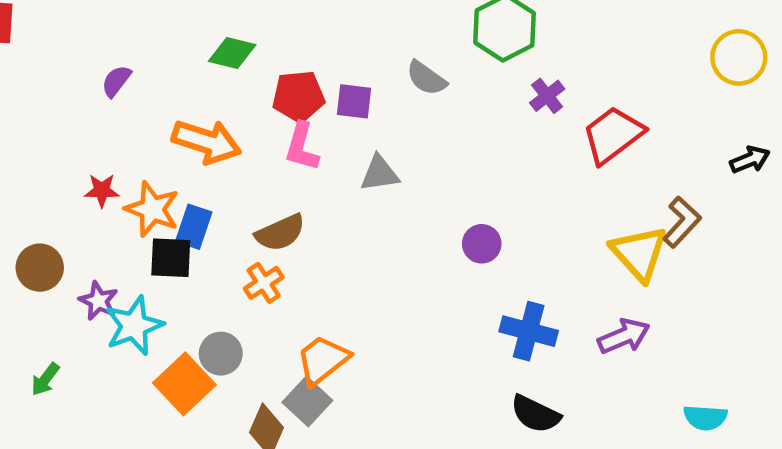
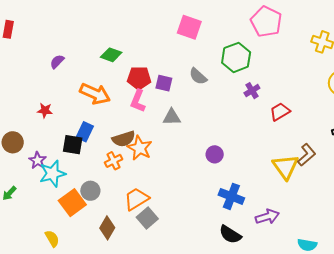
red trapezoid: (613, 135) -> (280, 112), size x0.7
orange star: (152, 209) -> (140, 148), moved
purple arrow: (624, 336) -> (267, 217), moved
gray square: (307, 401) -> (147, 218), moved

